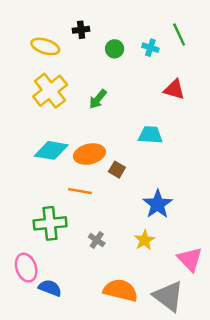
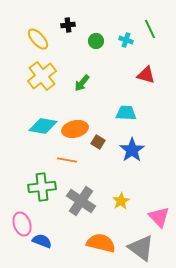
yellow ellipse: (45, 46) -> (38, 39), turned 30
blue star: (158, 204) -> (132, 150), moved
gray cross: (97, 240) -> (81, 201), size x2.0

